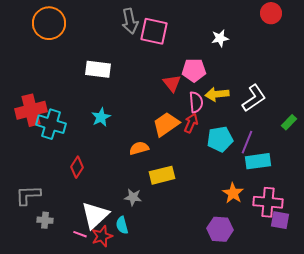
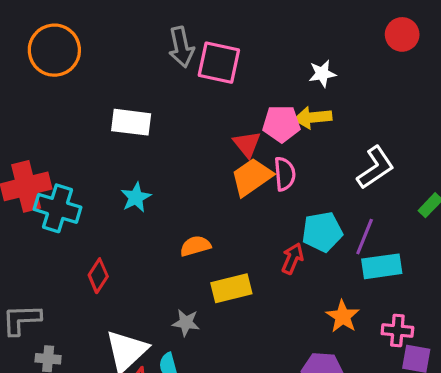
yellow arrow: (217, 94) -> (313, 117), moved
red arrow: (191, 123) -> (292, 258), moved
orange trapezoid: (166, 124) -> (252, 177), moved
pink cross: (268, 202) -> (397, 331), size x0.7

